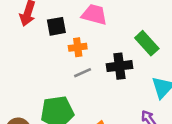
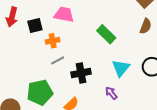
black cross: (119, 66) -> (81, 73), moved

